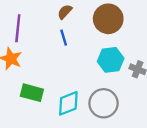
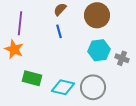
cyan diamond: (68, 103) -> (63, 87), turned 35

